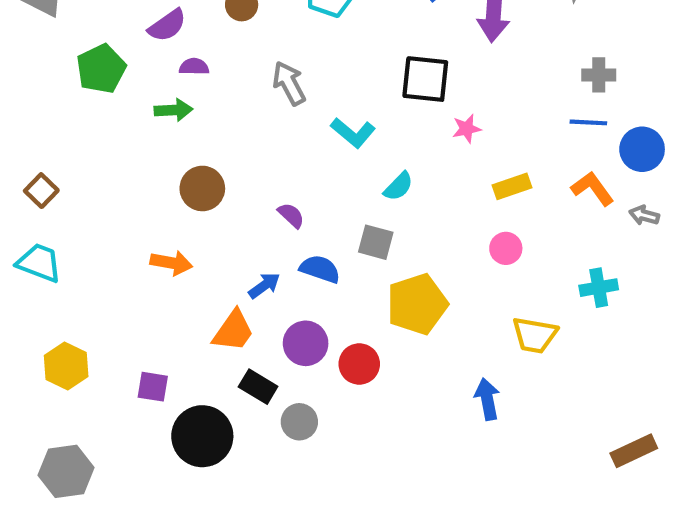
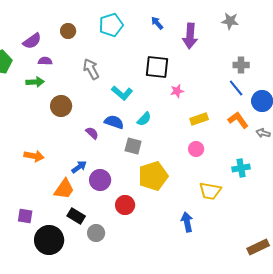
blue line: (588, 122) -> (236, 88), turned 48
brown circle: (202, 188) -> (61, 106), moved
blue semicircle: (320, 269) -> (114, 122), moved
purple circle: (306, 343) -> (100, 180), moved

